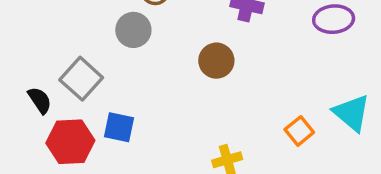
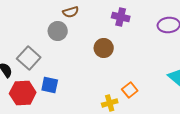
orange square: (299, 131) -> (130, 90), moved

